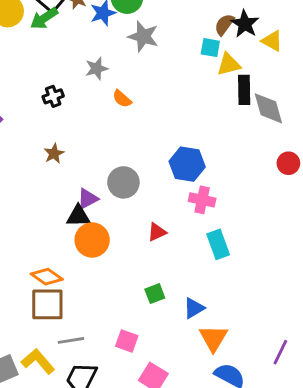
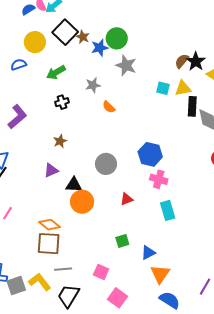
green arrow: (44, 18) -> (56, 72), moved
cyan square: (210, 48) -> (163, 88), moved
purple triangle: (88, 199) -> (51, 170), moved

